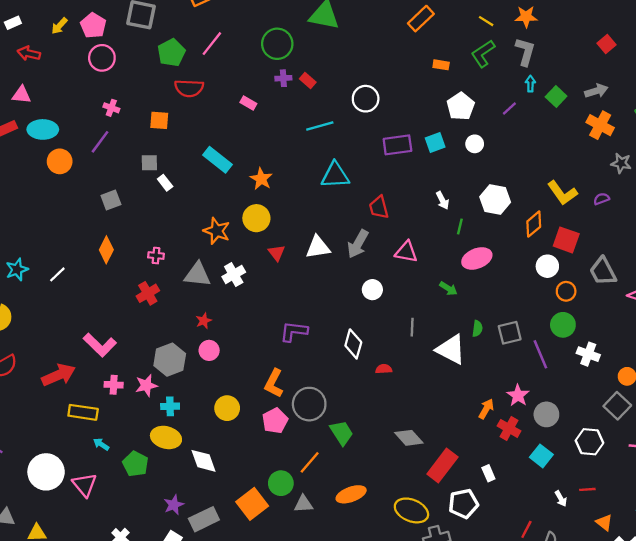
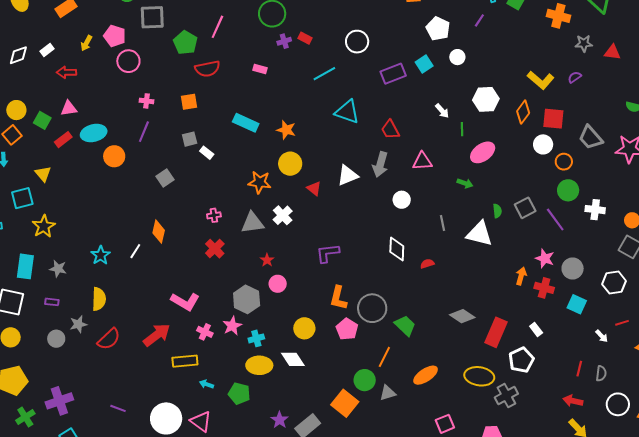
cyan triangle: (335, 175) -> (347, 112), turned 36
orange diamond: (106, 250) -> (159, 232), moved
purple L-shape: (294, 331) -> (328, 253), moved
pink cross: (114, 385) -> (205, 332), turned 35
white diamond: (204, 461) -> (293, 359), moved

